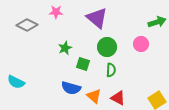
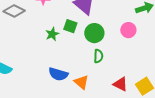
green square: (83, 64) -> (70, 26), moved
red triangle: (118, 98) -> (120, 84), moved

